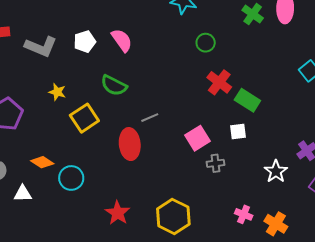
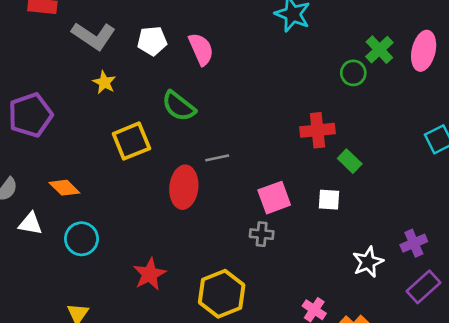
green circle: (206, 43) -> (353, 73), moved
red cross: (219, 82) -> (318, 130), turned 35
yellow star: (57, 92) -> (104, 82), moved
green rectangle: (247, 100) -> (350, 161), size x0.7
gray cross: (216, 163) -> (262, 234), moved
cyan circle: (71, 178) -> (81, 239), moved

